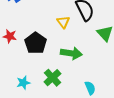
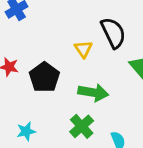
green cross: (52, 78) -> (82, 126), moved

